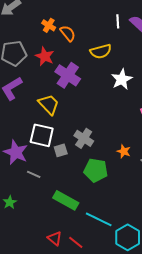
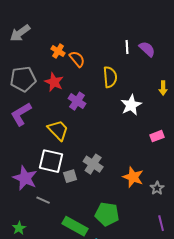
yellow semicircle: (101, 51) -> (110, 77), turned -80
purple cross: (68, 75) -> (77, 101), size x0.7
orange star: (124, 151) -> (133, 177), size x1.5
green pentagon: (96, 170) -> (107, 214), moved

